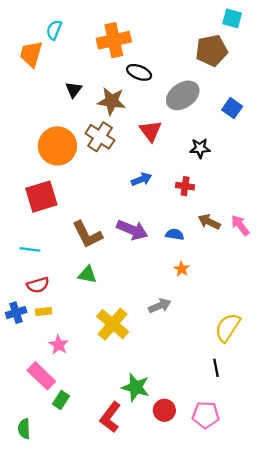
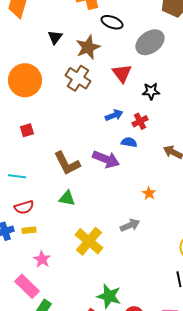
brown star: (111, 101) -> (88, 47), turned -30
orange circle: (57, 146) -> (25, 80), moved
black star: (200, 148) -> (151, 91), moved
red cross: (185, 186) -> (140, 121), moved, turned -35
red square: (41, 197) -> (27, 130), size x0.5
blue semicircle: (175, 234) -> (129, 142), moved

